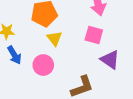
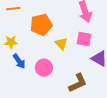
yellow triangle: (55, 38) -> (61, 44), moved

